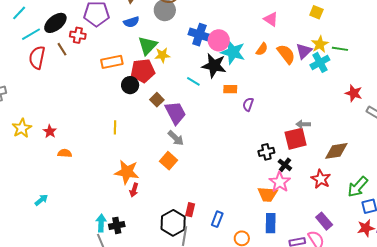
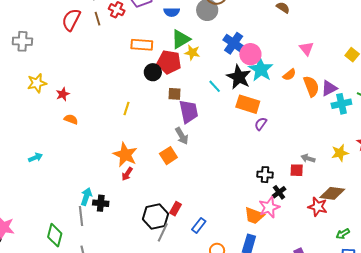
yellow star: (320, 44) -> (340, 153), moved
orange rectangle: (230, 89) -> (248, 104), size x1.6
brown square: (157, 100) -> (174, 94), turned 32
red square: (296, 139) -> (297, 170), size x0.6
red star: (321, 179) -> (318, 207), moved, turned -30
green arrow: (358, 187) -> (343, 234), size x0.6

